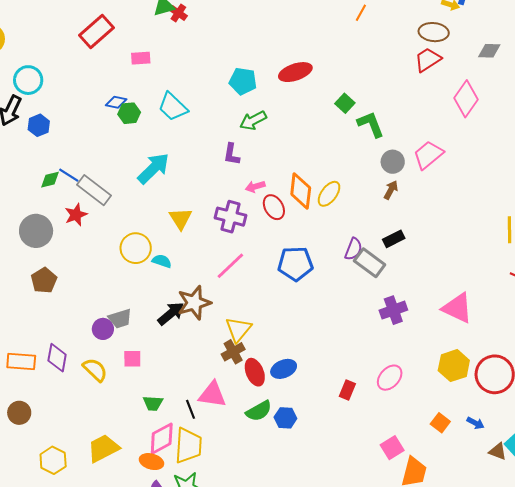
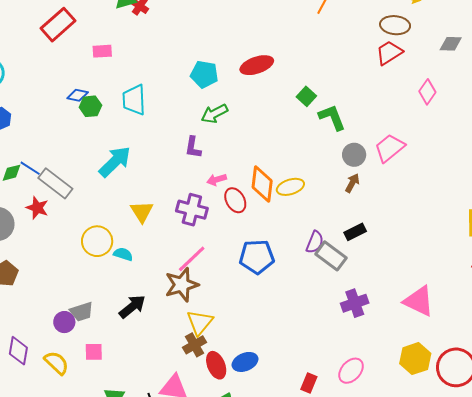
pink diamond: (466, 99) -> (427, 92), size x0.7
cyan trapezoid: (173, 107) -> (134, 100), turned 44
yellow ellipse: (329, 194) -> (290, 187), turned 36
red star: (76, 215) -> (37, 208), turned -30
brown star: (194, 303) -> (182, 285), moved

